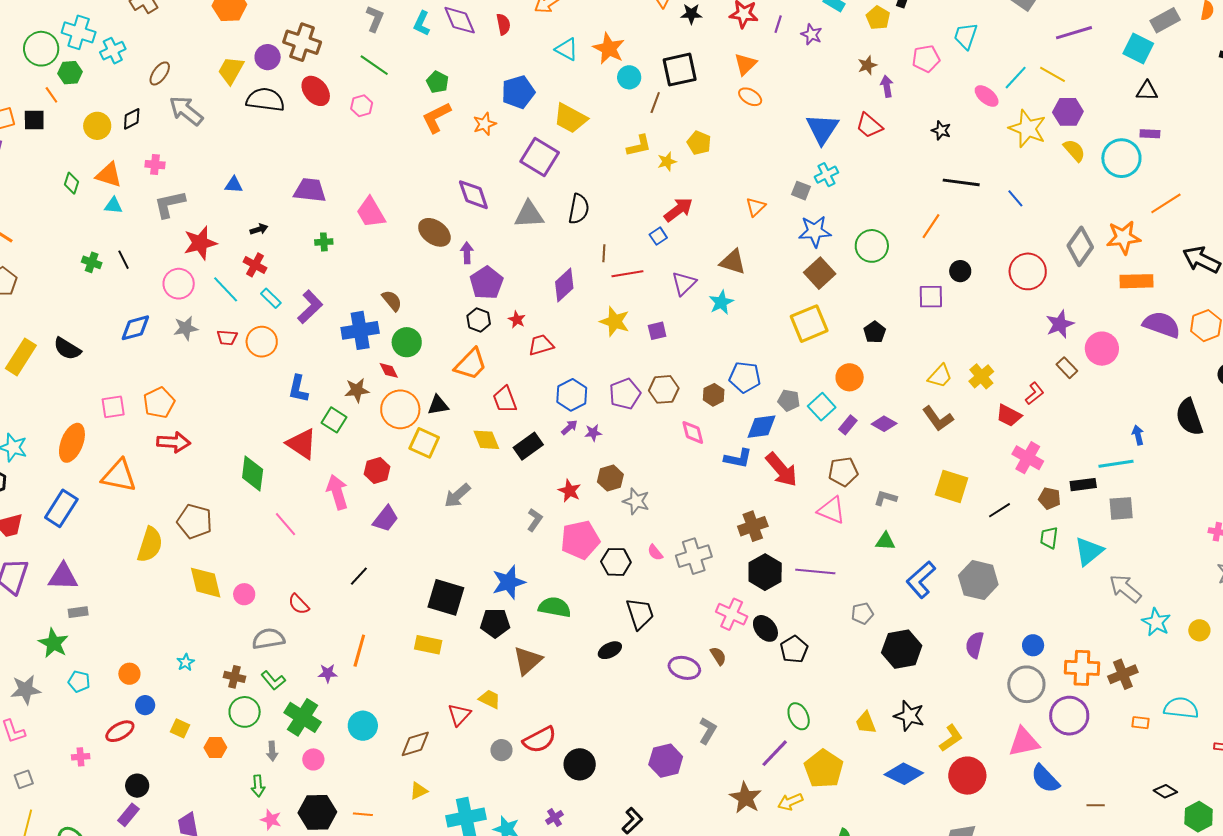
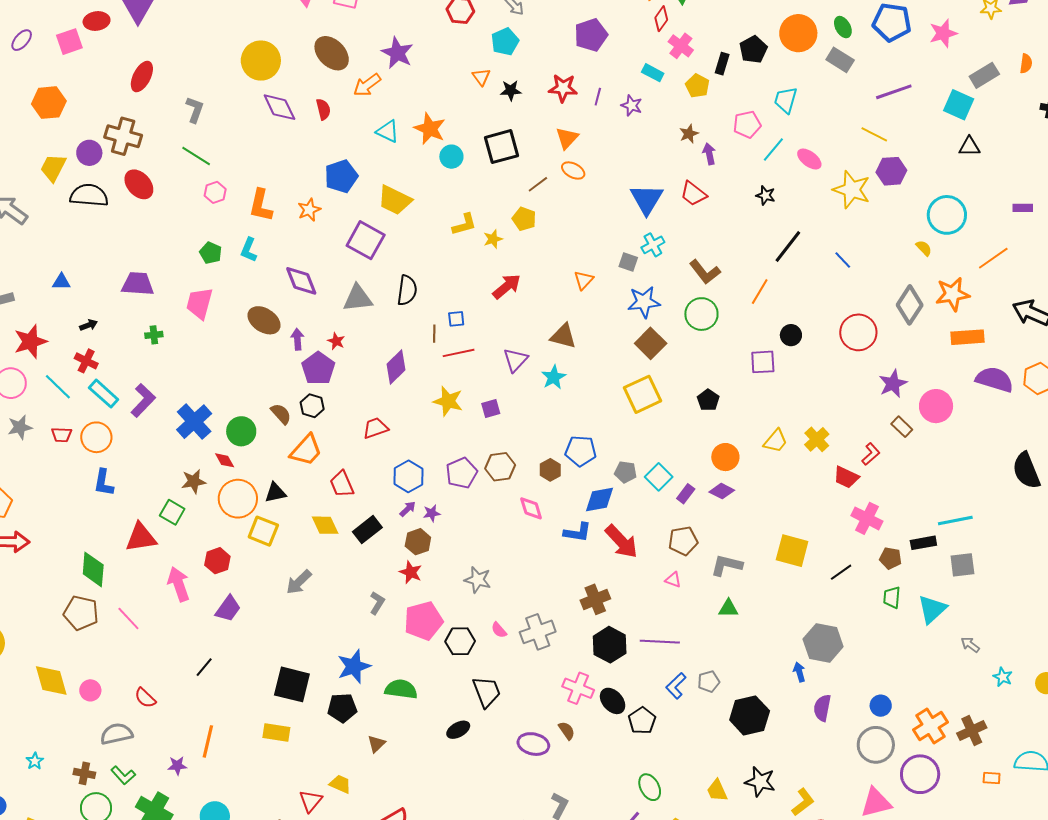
cyan L-shape: (422, 23) -> (249, 250), moved
cyan line: (1016, 78) -> (773, 150), moved
green pentagon: (437, 82) -> (211, 253), moved
brown line: (655, 103) -> (538, 184), moved, turned 35
pink hexagon: (362, 106) -> (215, 192), moved
orange L-shape: (436, 117) -> (261, 205), turned -48
purple rectangle: (1150, 134) -> (1023, 208), moved
yellow semicircle: (1074, 150) -> (924, 248), moved, size x0.7
black line: (961, 182) -> (788, 246), turned -57
pink trapezoid: (371, 212) -> (199, 303), turned 48
blue square: (658, 236) -> (456, 319), moved, turned 30
cyan rectangle: (271, 298) -> (104, 394), size x1.4
brown semicircle: (392, 301) -> (281, 414), moved
red star: (517, 320) -> (336, 341), moved
blue cross: (360, 330) -> (194, 422), turned -30
orange circle: (850, 377) -> (725, 457), moved
blue L-shape: (298, 389) -> (104, 483), moved
brown L-shape: (938, 419) -> (705, 272), moved
blue arrow: (1138, 435) -> (799, 672), moved
red triangle: (302, 444) -> (141, 538), turned -40
brown hexagon: (610, 478) -> (418, 542), moved
gray L-shape: (885, 498) -> (727, 565), size x1.4
pink triangle: (831, 510) -> (673, 580), size x0.6
brown pentagon: (195, 521) -> (81, 613), moved
blue L-shape: (921, 580) -> (676, 686), moved, size x0.7
gray arrow: (1125, 588) -> (970, 645), size x0.6
cyan star: (1156, 622) -> (1003, 677), size x0.7
brown triangle: (528, 661) -> (376, 744), size x0.6
orange cross: (1082, 668) -> (931, 726), turned -32

